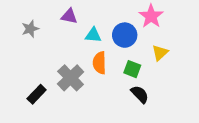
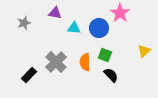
yellow triangle: (160, 53) -> (144, 51), moved
orange semicircle: (99, 63) -> (85, 62), moved

